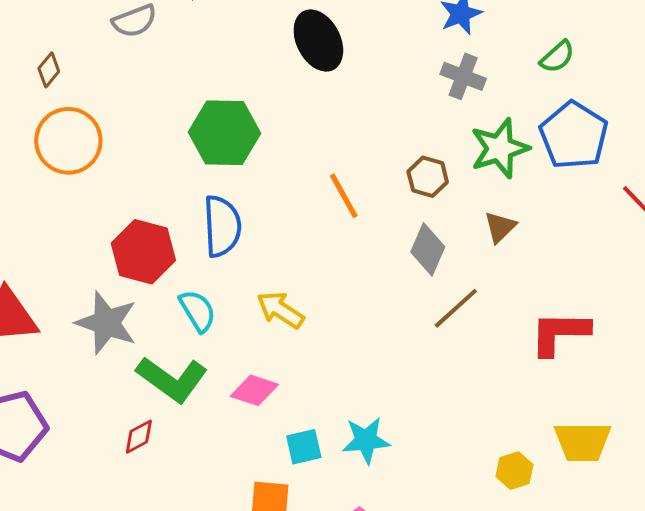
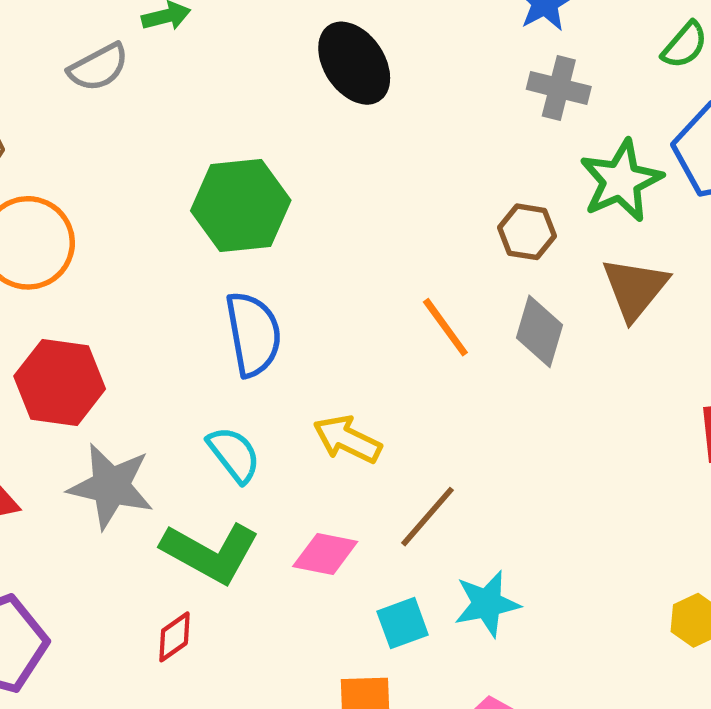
orange line: (344, 196) -> (445, 327), moved
brown triangle: (500, 227) -> (635, 288), size x1.5
red hexagon: (143, 252) -> (60, 382), moved
brown line: (456, 308) -> (427, 517), moved

